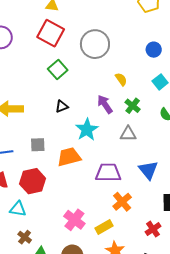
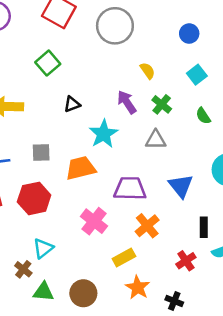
green square: (58, 70) -> (48, 63), moved
cyan triangle: (18, 209) -> (43, 248), moved, turned -48
pink cross: (74, 220) -> (94, 221), moved

